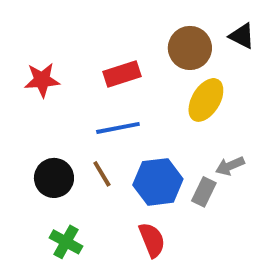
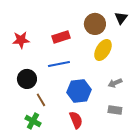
black triangle: (242, 36) -> (121, 18), turned 40
brown line: (102, 174) -> (41, 100), moved
black circle: (54, 178) -> (27, 79), moved
gray rectangle: (204, 192) -> (115, 110), moved, turned 72

